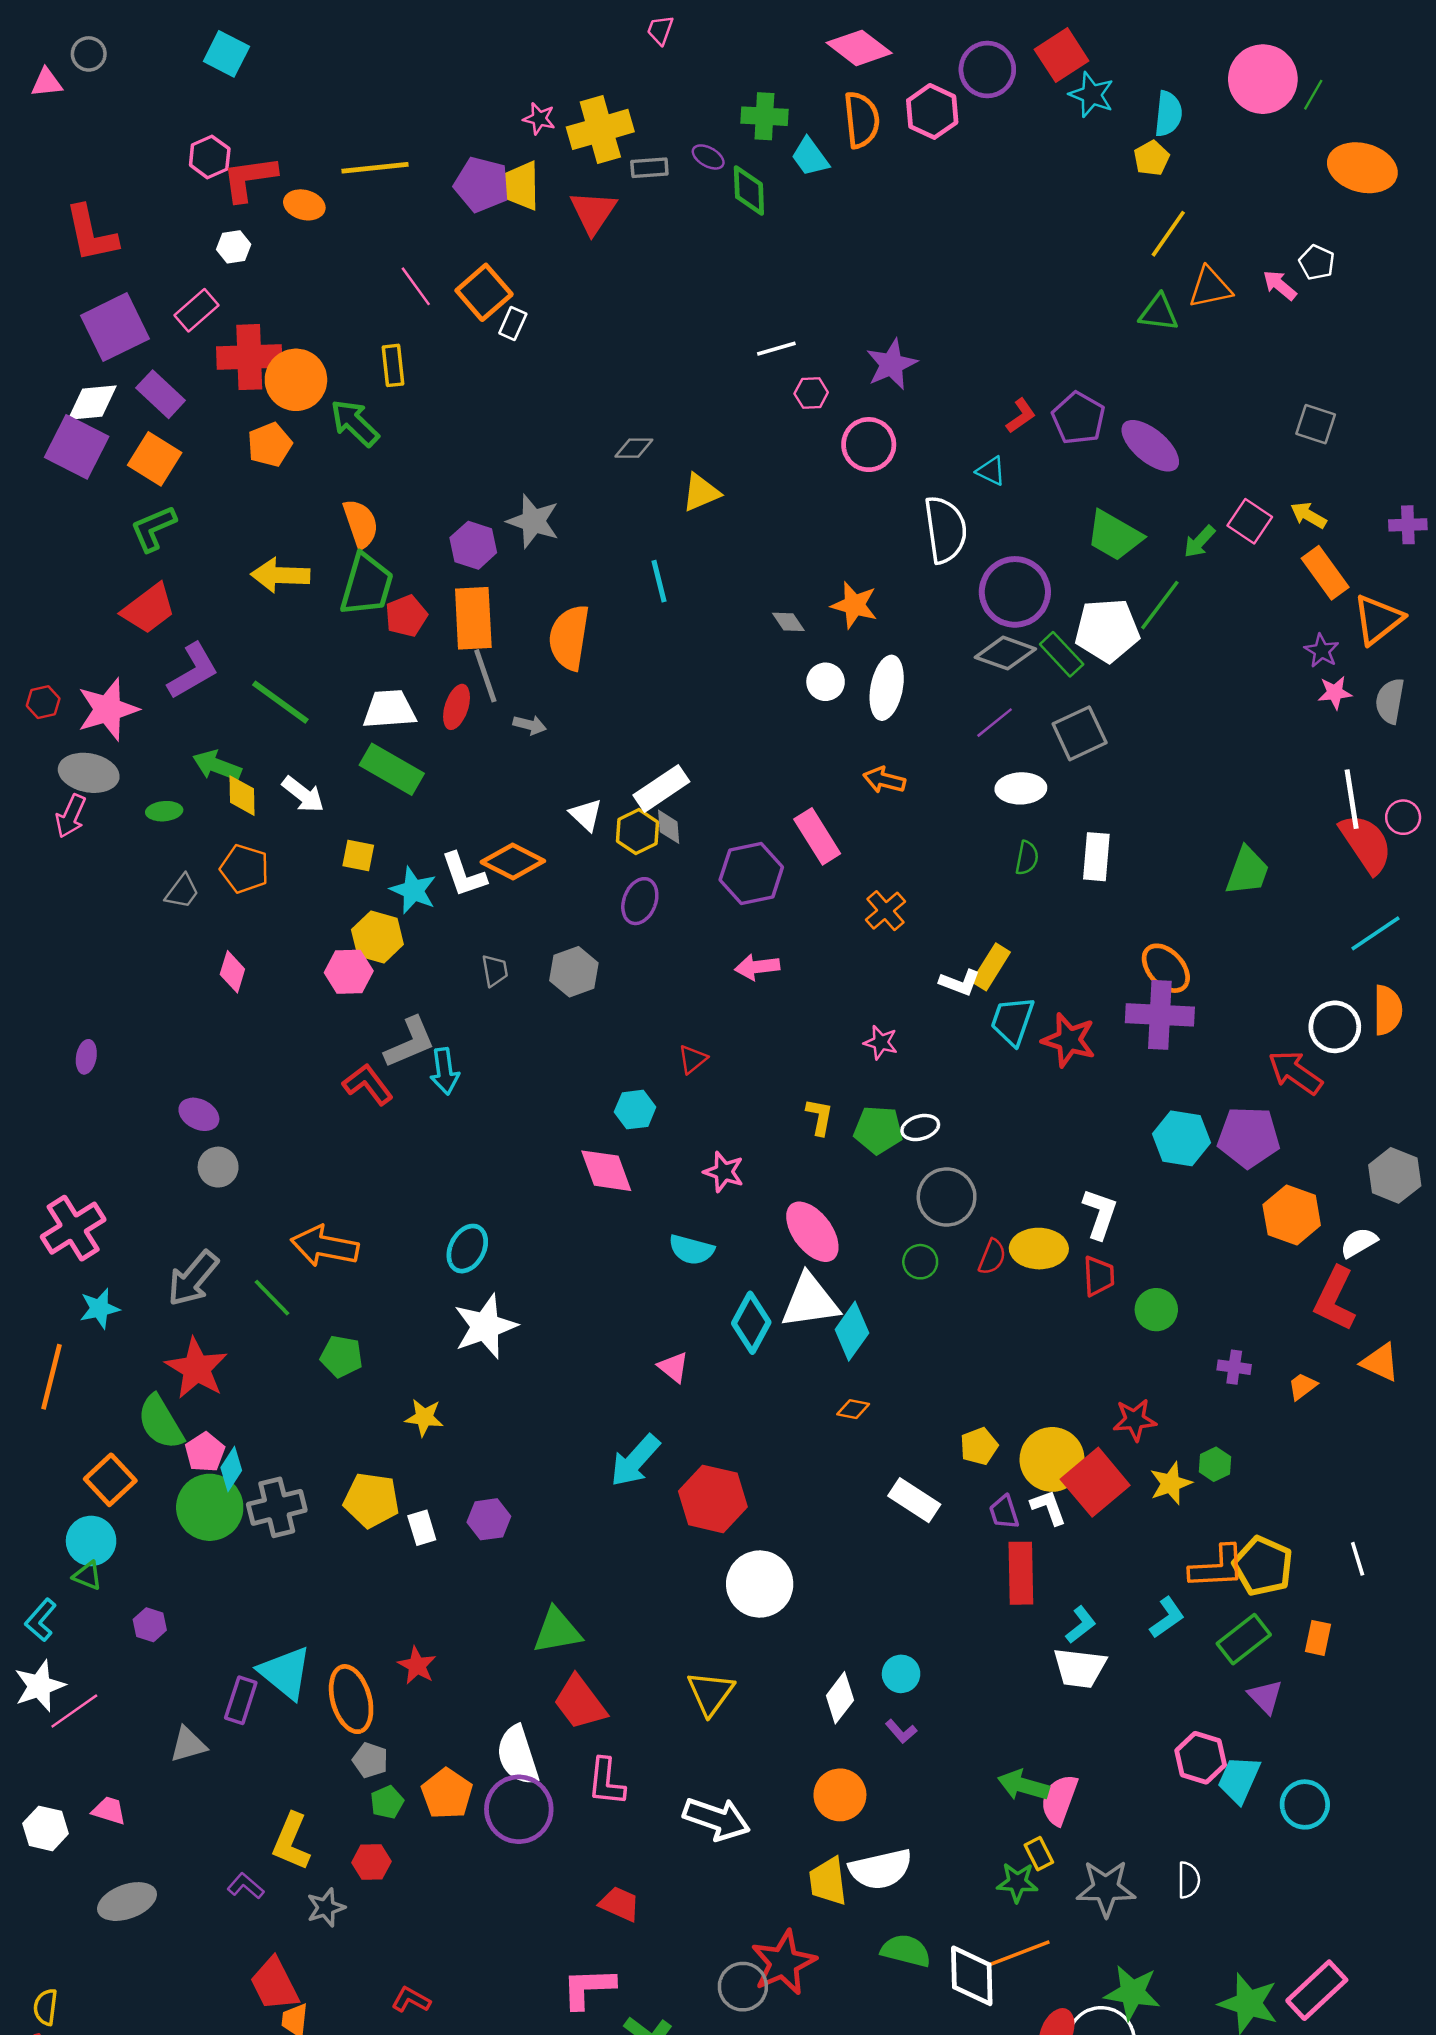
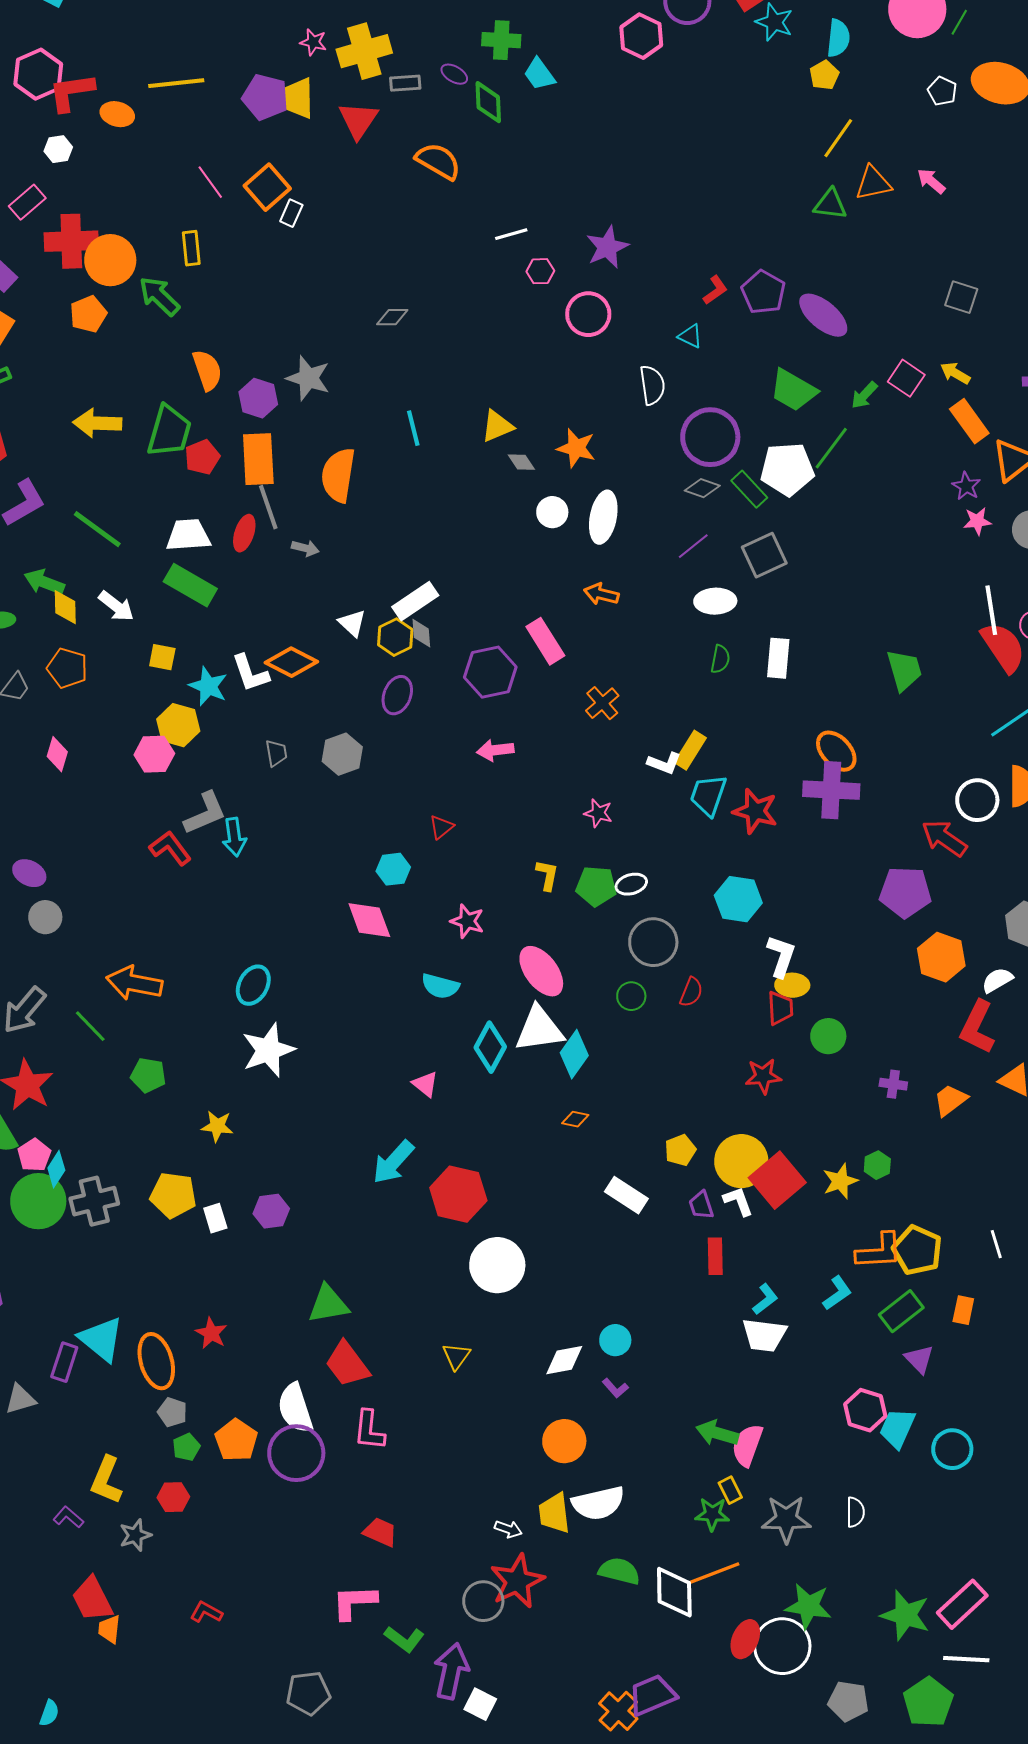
orange semicircle: (862, 120) -> (438, 161), moved, turned -54
pink hexagon: (210, 157) -> (38, 74), size x1.4
white pentagon: (1317, 262) -> (942, 91), moved
yellow triangle: (701, 492) -> (497, 426), moved
orange semicircle: (361, 524) -> (207, 370), moved
white semicircle: (945, 530) -> (652, 385), size x0.7
gray diamond: (1005, 653) -> (702, 488), size x0.7
green trapezoid: (1247, 871) -> (904, 670), turned -36
cyan hexagon: (1181, 1138) -> (738, 899), moved
yellow ellipse: (1039, 1249) -> (792, 985), moved, size x0.7
orange trapezoid: (1302, 1386) -> (950, 1100), size x1.4
red star: (1135, 1420) -> (763, 1076), moved
red rectangle: (1021, 1573) -> (715, 1256), size x0.7
yellow triangle: (711, 1693) -> (456, 1356), size x0.7
white diamond: (840, 1698) -> (564, 1360), turned 42
white arrow: (717, 1819) -> (508, 1529), moved, size x0.5

